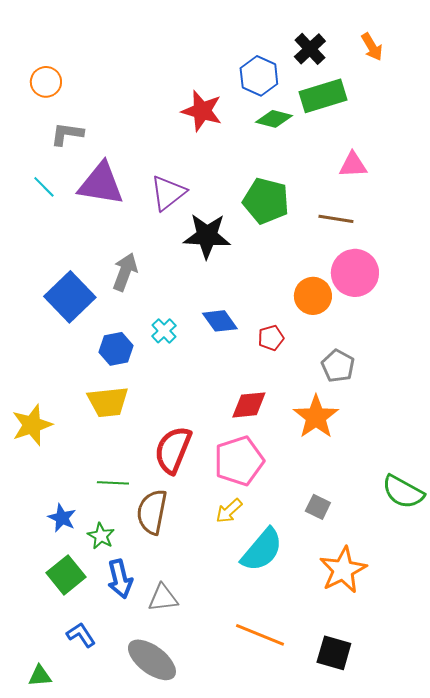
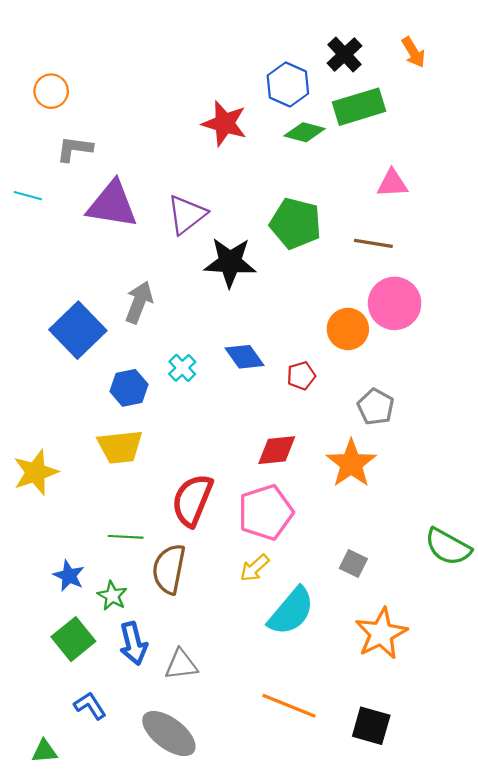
cyan line: (44, 187) -> (28, 196), moved, turned -30

